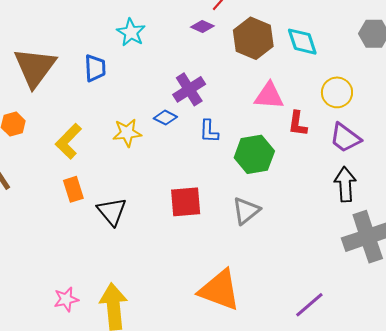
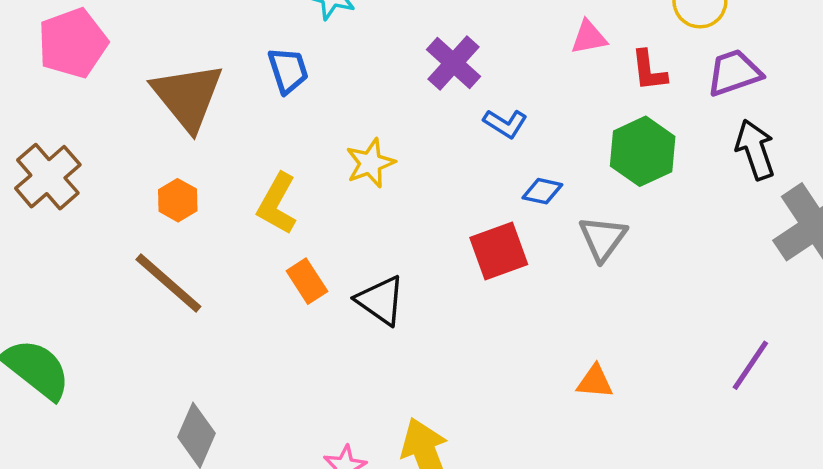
pink triangle: (269, 96) -> (589, 37), size x0.7
blue diamond: (165, 118) -> (542, 191), moved
blue L-shape: (209, 131) -> (505, 124), turned -45
purple trapezoid: (345, 138) -> (734, 73), turned 140
green hexagon: (254, 154) -> (643, 151), moved
orange triangle: (220, 290) -> (595, 382), size x0.5

